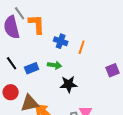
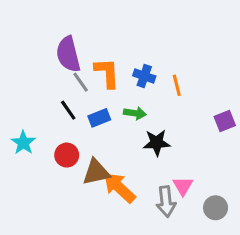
gray line: (20, 13) -> (81, 82), moved
orange L-shape: (37, 24) -> (107, 73), moved
orange line: (82, 47) -> (177, 85), turned -32

